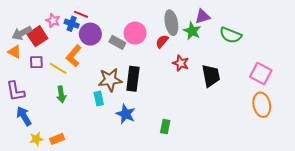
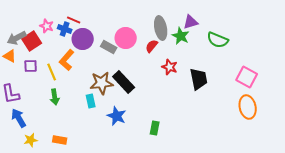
yellow line: (58, 68) -> (52, 72), turned 36
black rectangle: (133, 79) -> (124, 82), turned -50
orange rectangle: (57, 139) -> (60, 140), moved, turned 32

